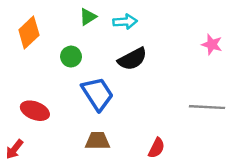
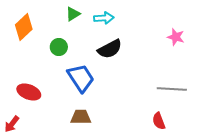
red semicircle: (156, 148) -> (159, 121), moved, turned 132

